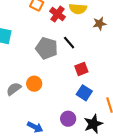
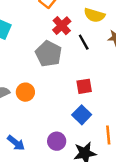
red cross: (57, 14) -> (62, 26), moved
black line: (69, 43) -> (84, 42), moved

